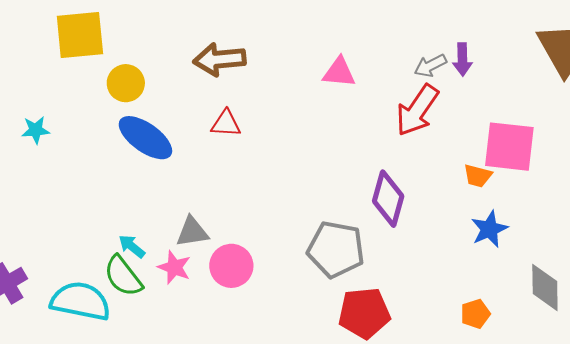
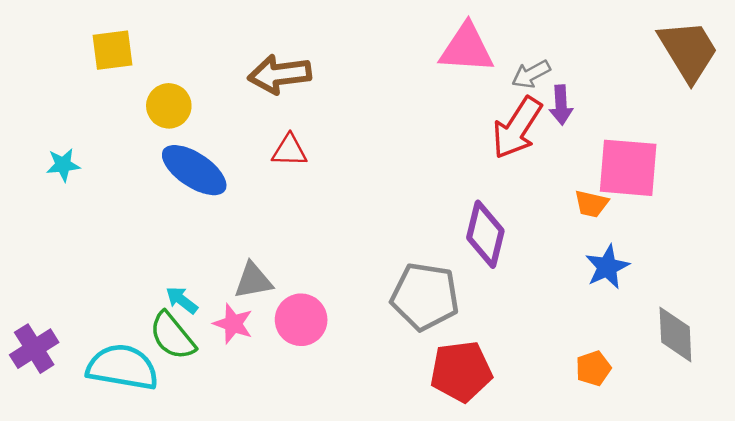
yellow square: (80, 35) -> (113, 50), size x0.7
purple arrow: (462, 59) -> (561, 105), moved
pink triangle: (339, 72) -> (467, 48), moved, size x1.4

